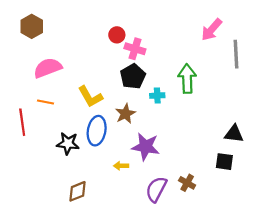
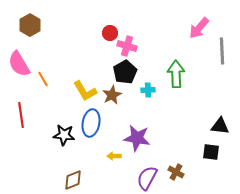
pink semicircle: (48, 68) -> (19, 64), moved, turned -100
orange line: (46, 102) -> (43, 79), moved, turned 49
brown star: (125, 114) -> (112, 95), moved

